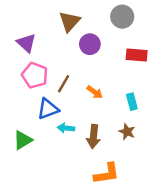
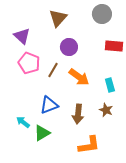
purple circle: (90, 44) -> (69, 47), moved
orange arrow: (95, 92) -> (79, 77), size x1.5
blue triangle: (48, 109) -> (49, 105), moved
cyan arrow: (66, 128) -> (23, 122), moved, turned 32
green triangle: (23, 140) -> (42, 133), moved

